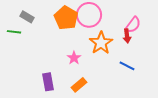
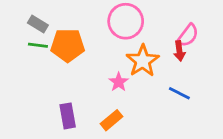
orange pentagon: (66, 18) -> (68, 45), moved, turned -30
green line: (14, 32) -> (38, 45), moved
pink star: (74, 58) -> (119, 82), moved

